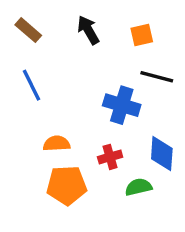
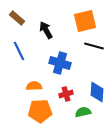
black arrow: (88, 30) -> (46, 30), moved
orange square: (142, 35) -> (85, 21), size x1.6
blue cross: (122, 105) -> (60, 63), moved

